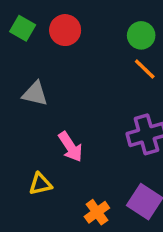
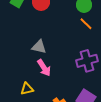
gray triangle: (35, 94) -> (39, 47), moved

